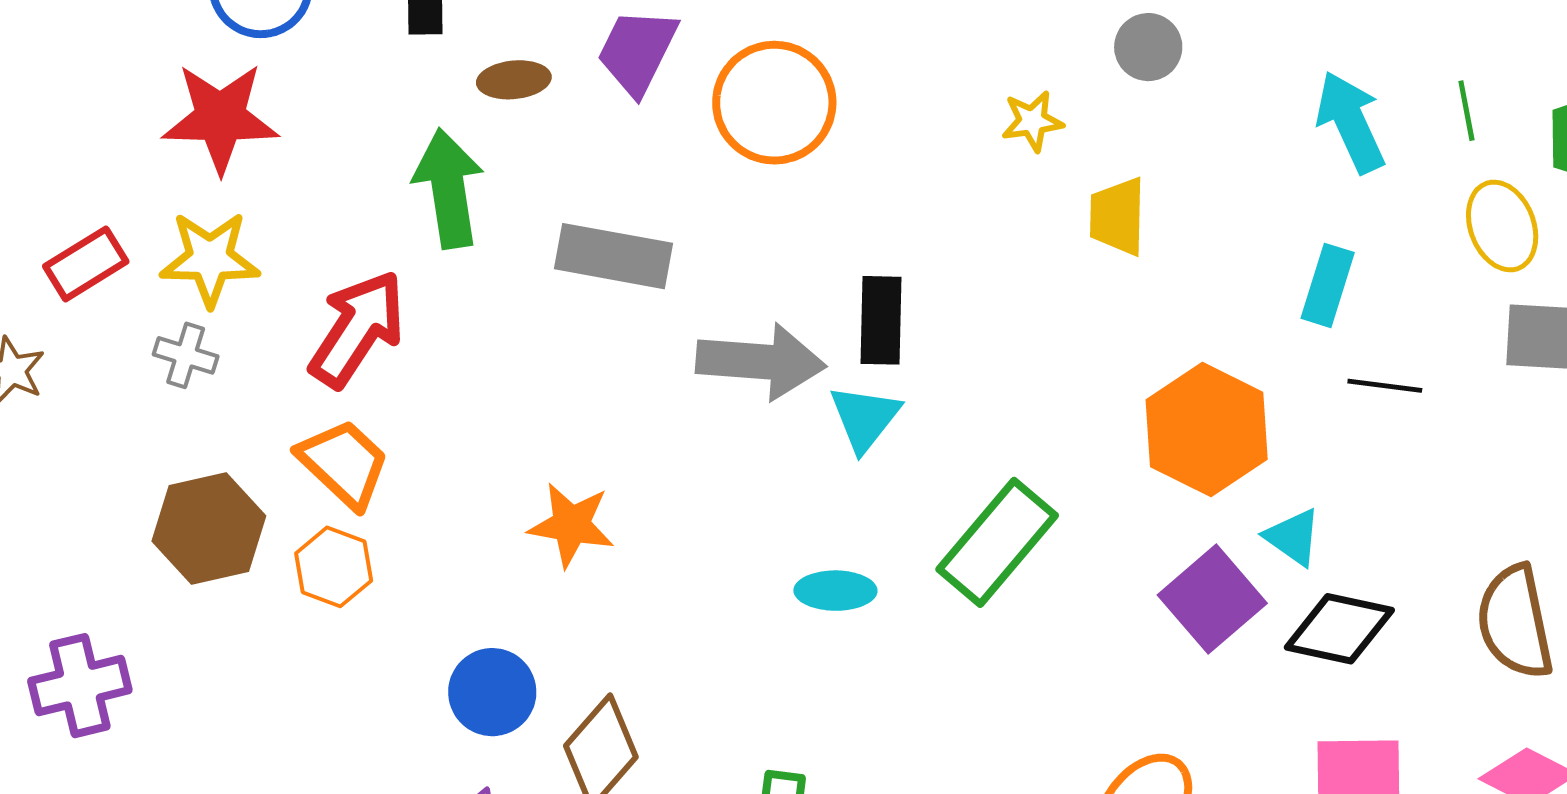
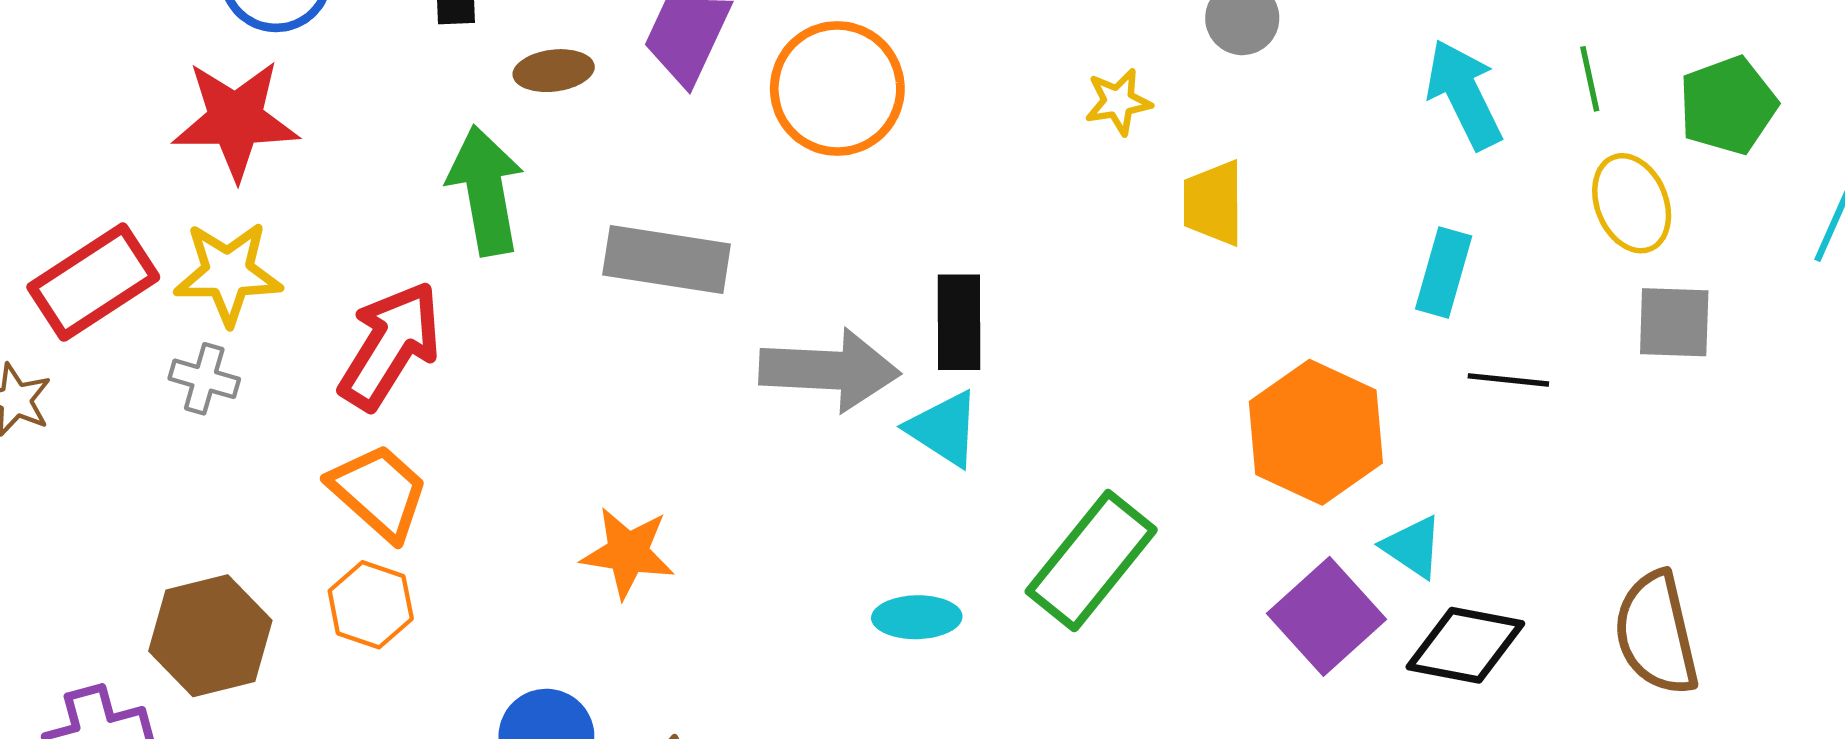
red rectangle: (86, 264) -> (93, 282), size x1.4
cyan triangle: (865, 418) -> (944, 429), turned -34
brown hexagon: (209, 528) -> (210, 636), moved

